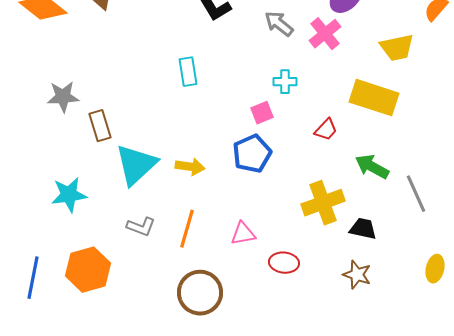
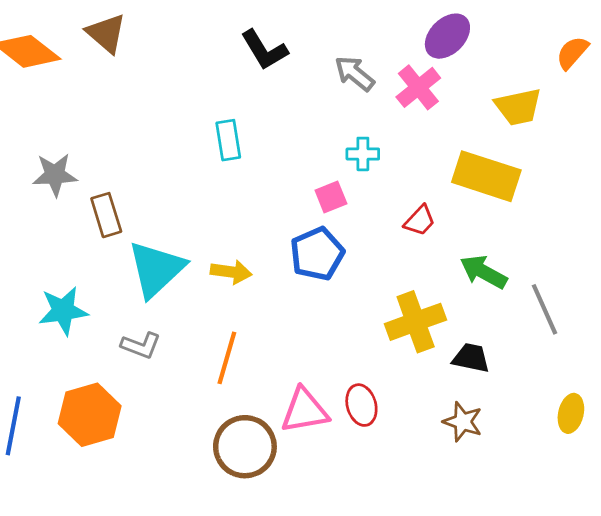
gray L-shape: (141, 227) -> (141, 345), moved
pink triangle: (243, 234) -> (305, 411), moved, size x1.4
red ellipse: (284, 263) -> (361, 405), turned 68

